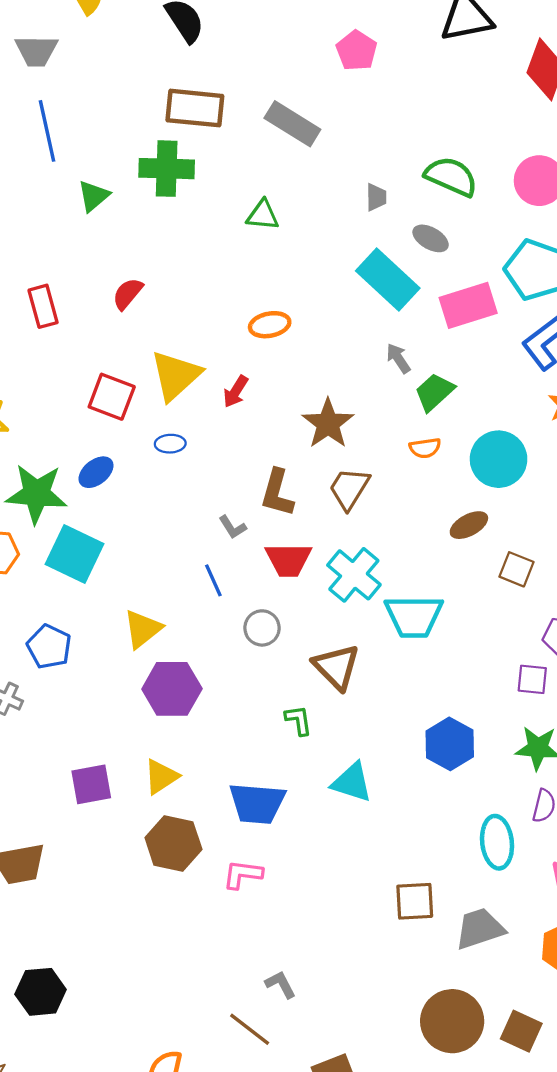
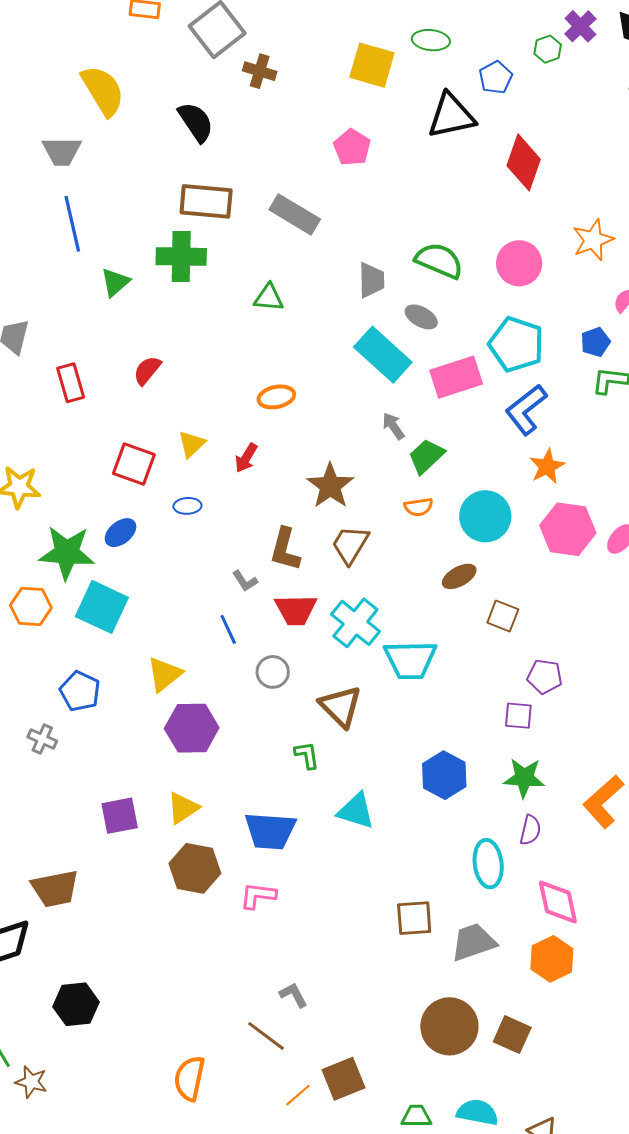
gray trapezoid: (376, 197) -> (371, 280), size x1.4
yellow triangle: (176, 375) -> (192, 444), size x0.6

